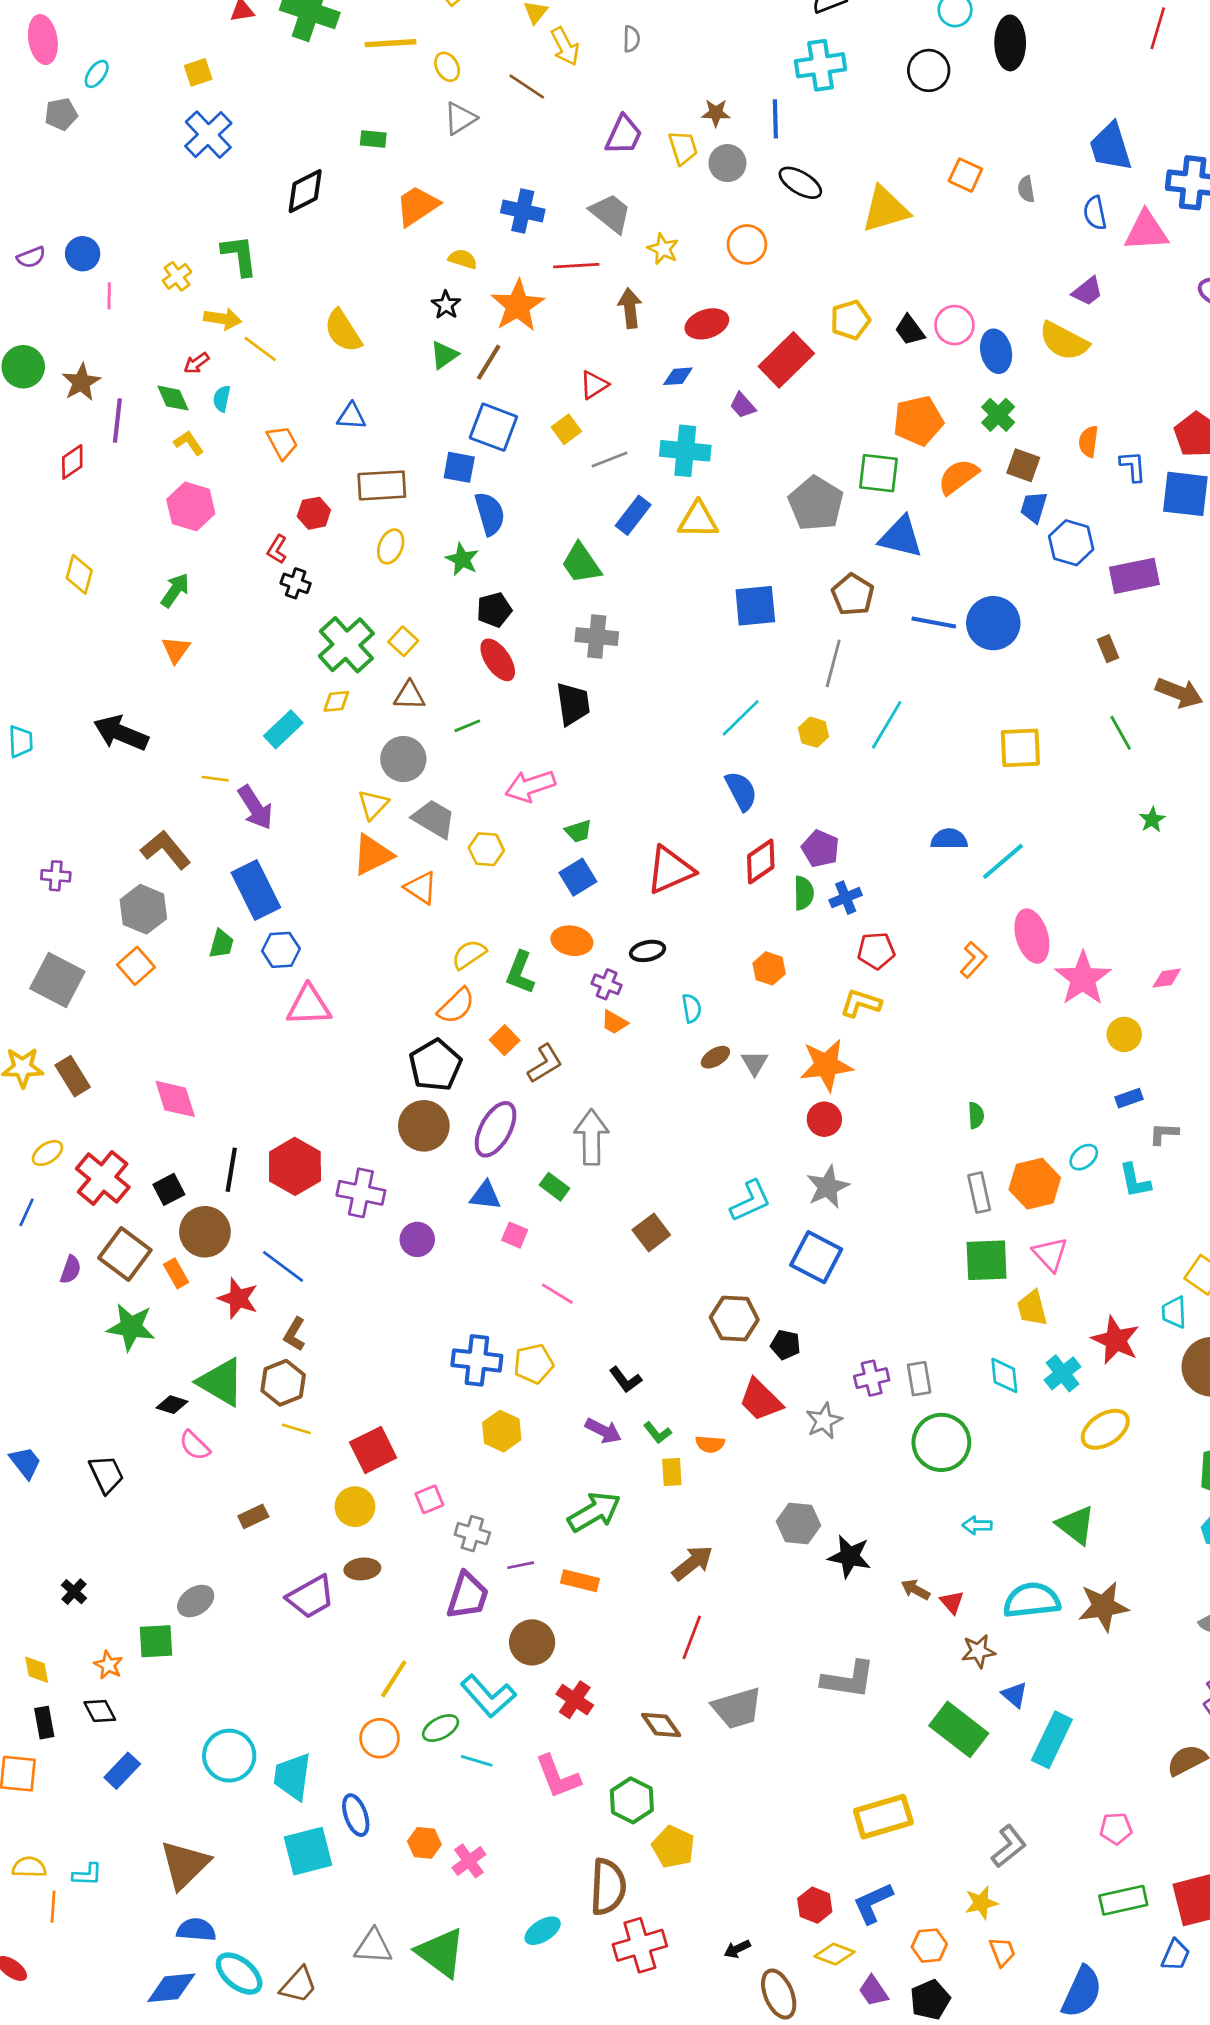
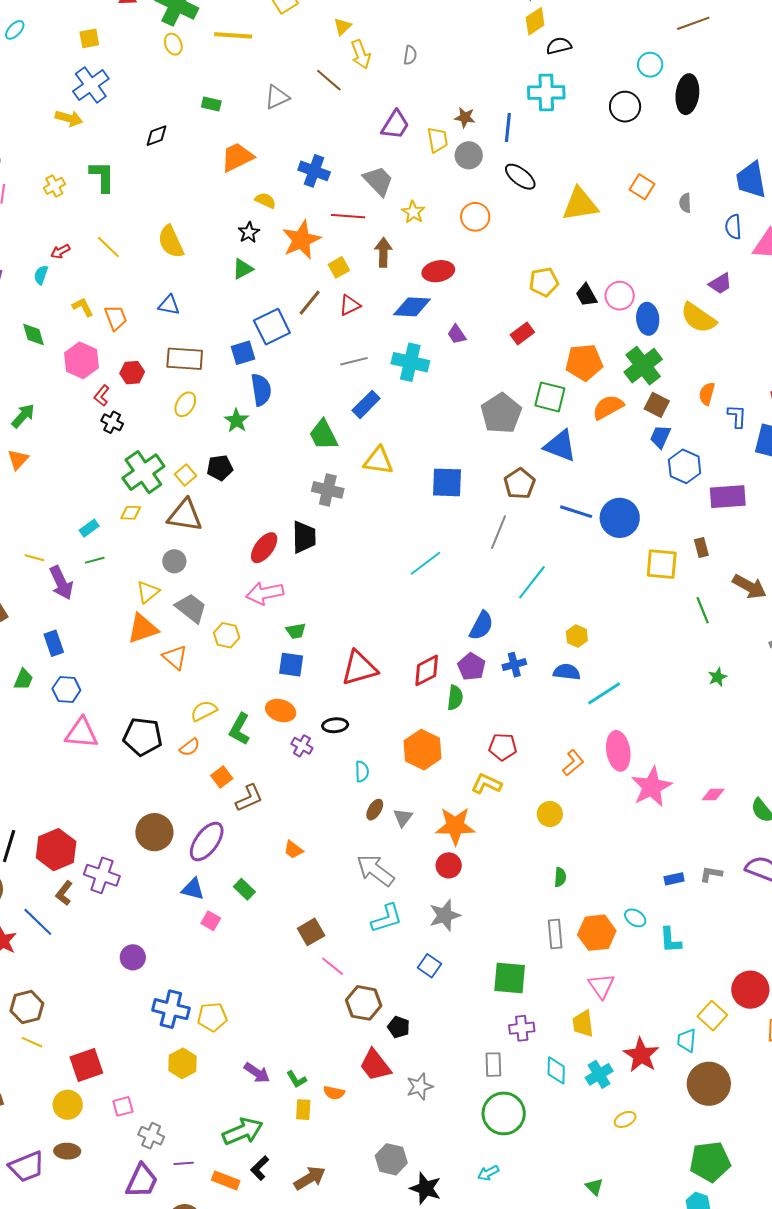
yellow ellipse: (447, 67) -> (173, 44), moved
black diamond: (305, 191) -> (156, 136), size x0.7
yellow arrow: (223, 319) -> (69, 118), moved
red rectangle: (786, 360) -> (522, 334), moved, size x0.6
brown line: (489, 362) -> (310, 303), moved
blue diamond: (678, 376) -> (412, 307), size x1.6
green diamond: (173, 398) -> (34, 334), moved
cyan semicircle: (222, 399) -> (41, 275), moved
green cross: (998, 415) -> (643, 366), size x1.5
blue square: (493, 427) -> (272, 327), turned 36
yellow square: (566, 429) -> (339, 267), moved
yellow L-shape: (189, 443) -> (83, 307), moved
blue square: (459, 467) -> (243, 353), turned -35
pink hexagon: (191, 506) -> (81, 360), moved
yellow triangle: (698, 520) -> (378, 461), moved
black pentagon: (494, 610) -> (220, 468), moved
red ellipse: (498, 660) -> (264, 548), moved, turned 64
brown triangle: (409, 695) -> (185, 515), size x1.5
green line: (467, 726) -> (95, 560), moved
cyan rectangle: (283, 729) -> (89, 528), size x0.7
yellow hexagon: (814, 732) -> (577, 636), moved
yellow square: (1020, 748) -> (662, 564), moved
gray circle: (403, 759) -> (174, 561), size x0.7
blue semicircle: (741, 791) -> (481, 626), moved, turned 48
blue square: (578, 877) -> (291, 665), turned 32
blue rectangle: (256, 890) -> (54, 643), size x0.6
blue cross: (846, 898) -> (514, 665), moved
orange hexagon: (769, 968) -> (423, 750), size x1.6
orange semicircle: (456, 1006) -> (190, 747), size x0.7
orange trapezoid: (614, 1022) -> (293, 850), moved
yellow circle: (1124, 1034) -> (550, 814), moved
brown ellipse: (715, 1057) -> (375, 810), turned -35
black pentagon: (435, 1065) -> (143, 737), moved, turned 30
gray L-shape: (1164, 1134) -> (711, 874), moved
gray arrow: (591, 1137) -> (375, 870), moved, turned -60
cyan ellipse: (1084, 1157) -> (635, 918), turned 65
purple circle: (417, 1239) -> (133, 957), moved
blue square: (816, 1257) -> (430, 966), size x0.6
green square: (987, 1260) -> (510, 978), moved
pink line: (557, 1294) -> (333, 966), moved
brown L-shape: (294, 1334) -> (64, 893), moved
purple cross: (872, 1378) -> (522, 1028), moved
black L-shape: (625, 1380) -> (260, 1168), moved, turned 75
yellow ellipse: (1105, 1429) -> (625, 1119), size x0.6
cyan arrow: (977, 1525) -> (488, 1173), moved, turned -35
green triangle: (1076, 1525) -> (594, 1187), size x0.6

